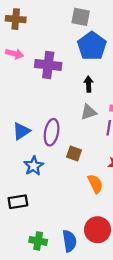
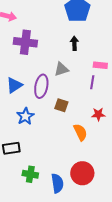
purple cross: (48, 65) -> (25, 42), moved
gray triangle: (89, 112) -> (61, 69), moved
green cross: (38, 241) -> (30, 174), moved

